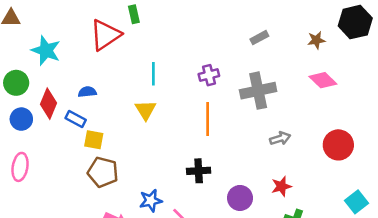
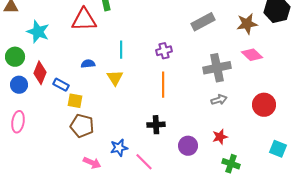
red triangle: (105, 35) -> (84, 20), turned 32
gray rectangle: (259, 38) -> (203, 22), size x1.6
brown star: (316, 40) -> (247, 24), size x1.5
gray cross: (258, 91) -> (217, 68), moved
blue semicircle: (87, 92) -> (88, 64), moved
cyan square: (356, 202) -> (278, 149), turned -30

